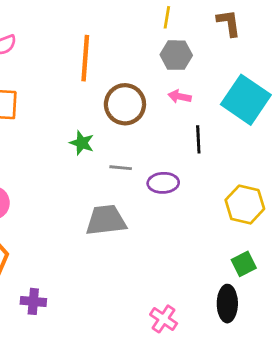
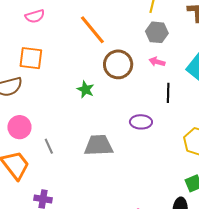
orange line: (85, 58) -> (92, 30), turned -48
gray line: (121, 168) -> (49, 146), moved, turned 56

